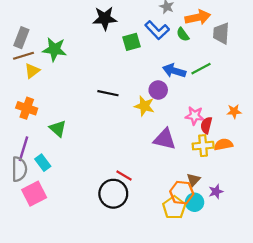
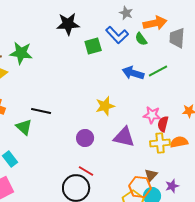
purple circle: (158, 90) -> (85, 138), moved
black line: (108, 93) -> (41, 111), moved
yellow star: (144, 106) -> (105, 106), turned -30

